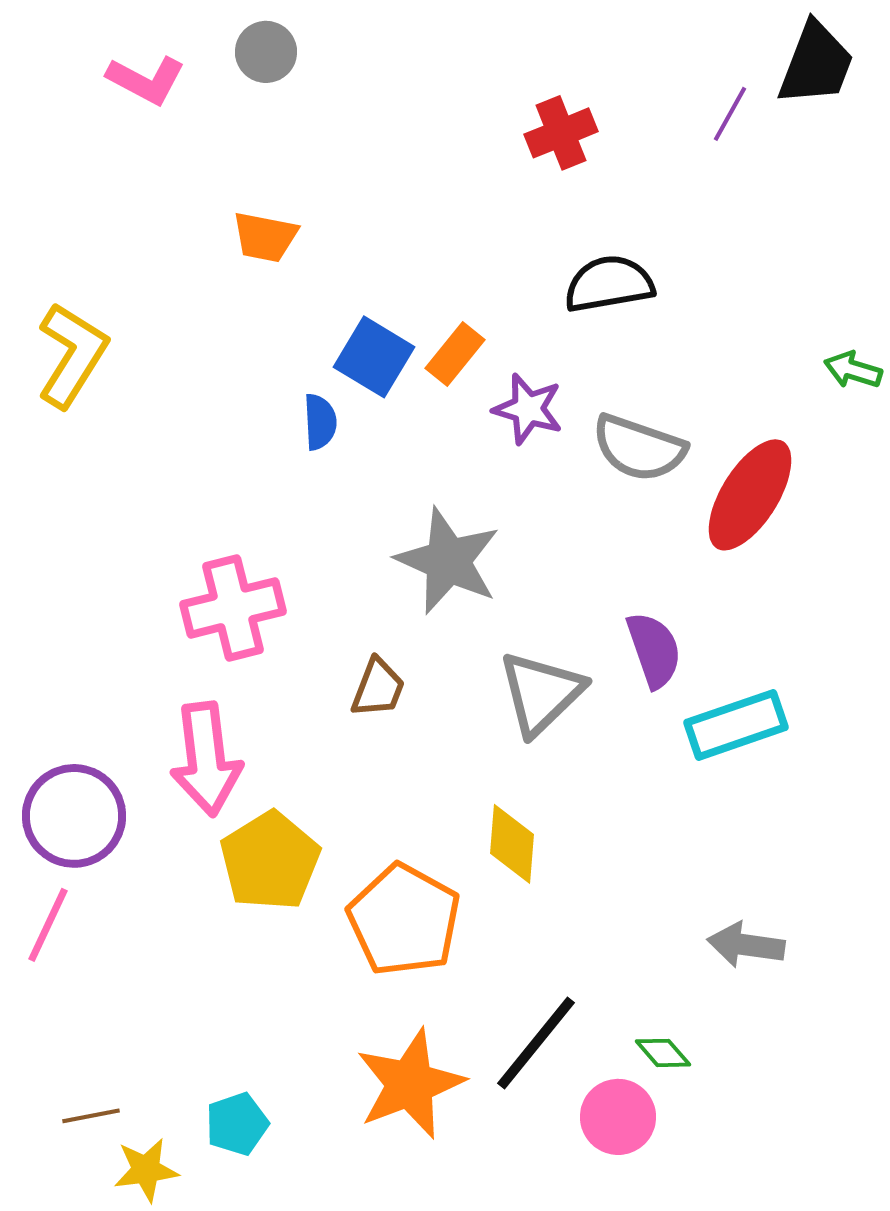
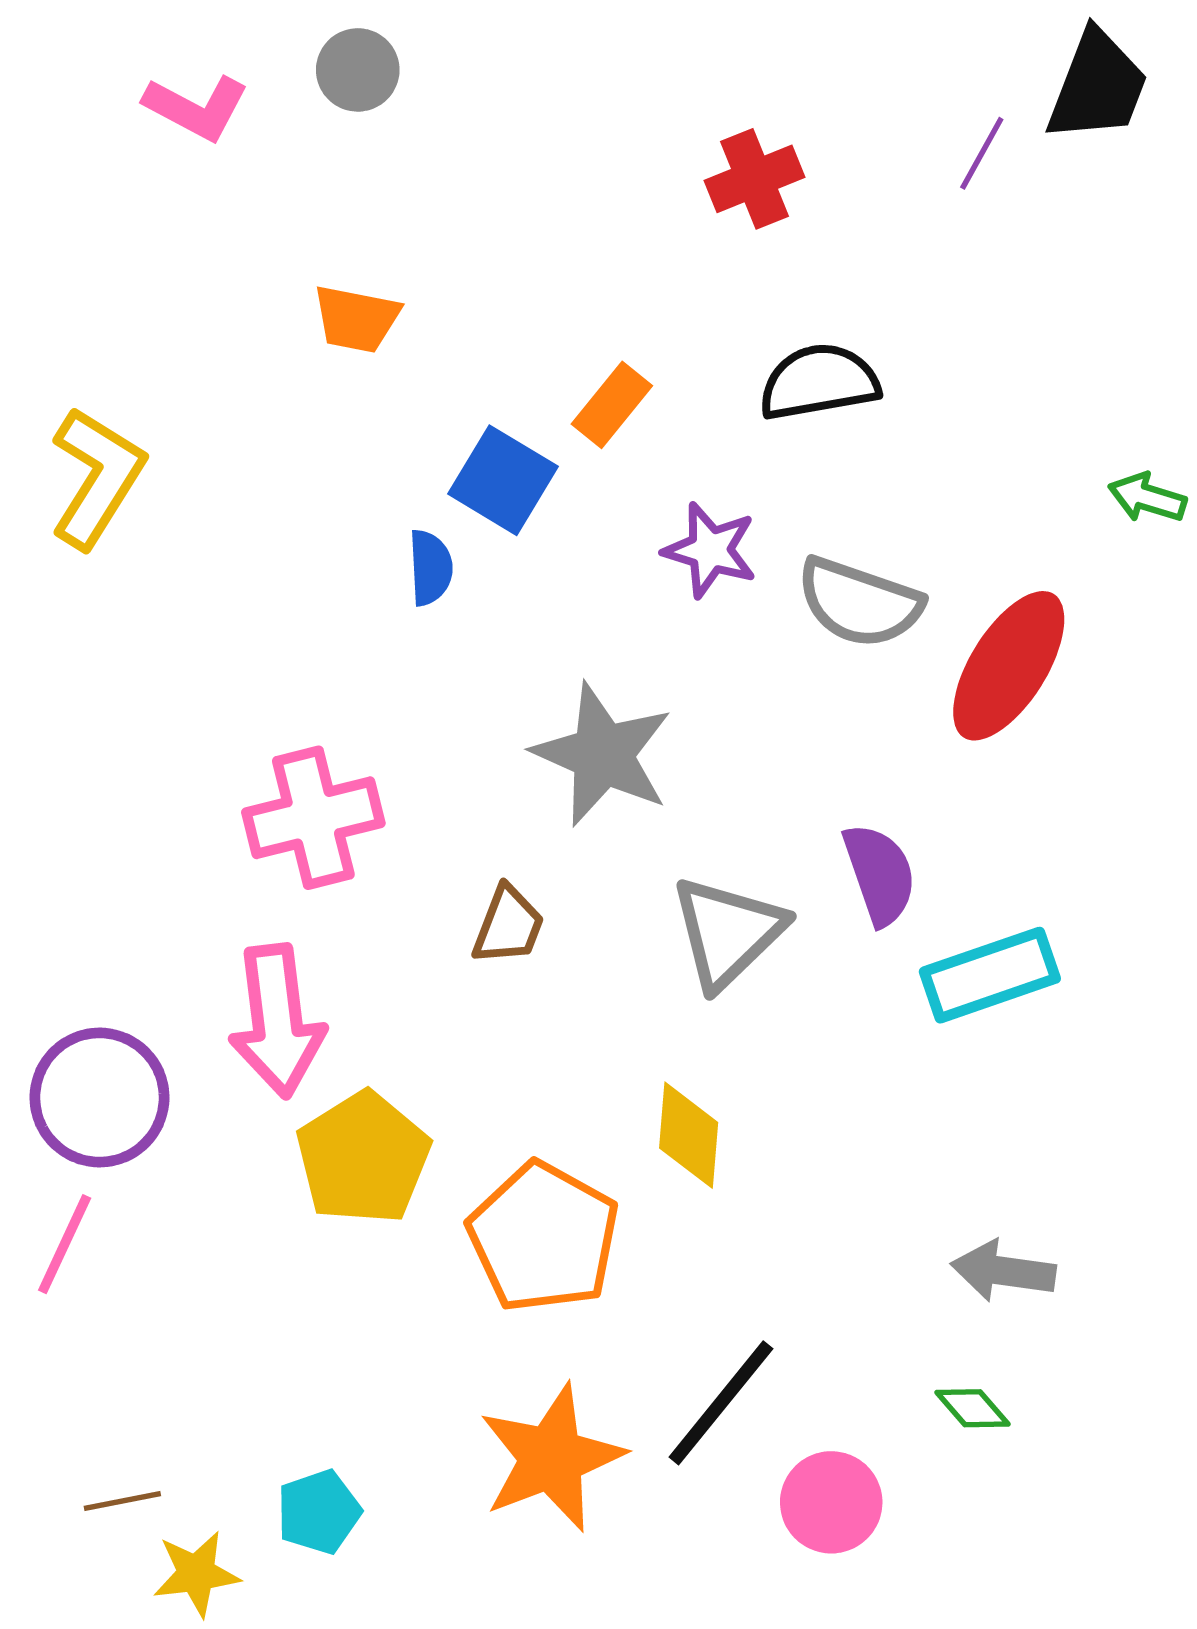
orange rectangle: (455, 354) -> (612, 405), moved
green diamond: (663, 1053) -> (972, 1408), moved

